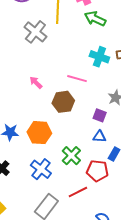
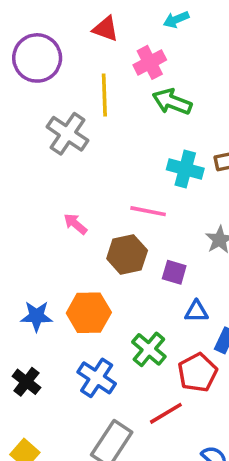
purple square: (100, 115) -> (174, 272), moved
red pentagon: (97, 171) -> (197, 373), turned -30

